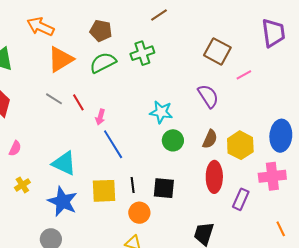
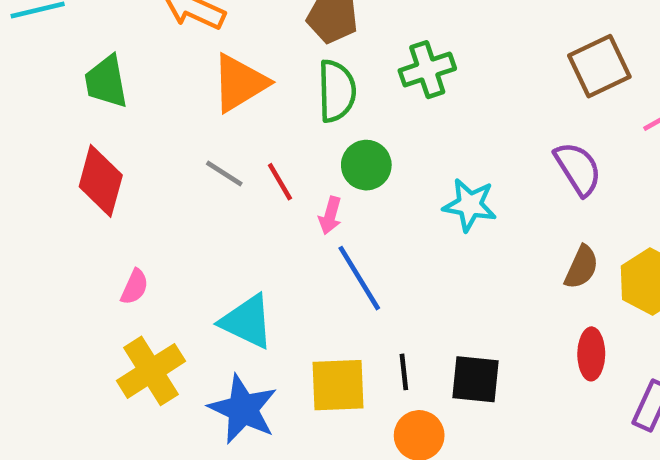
brown square: (217, 51) -> (599, 66), turned 36
green semicircle: (103, 63) -> (337, 91), turned 116
green circle: (173, 140) -> (366, 165), moved
red ellipse: (214, 177) -> (591, 354), size x0.7
yellow cross: (22, 185) -> (151, 371), size x1.8

